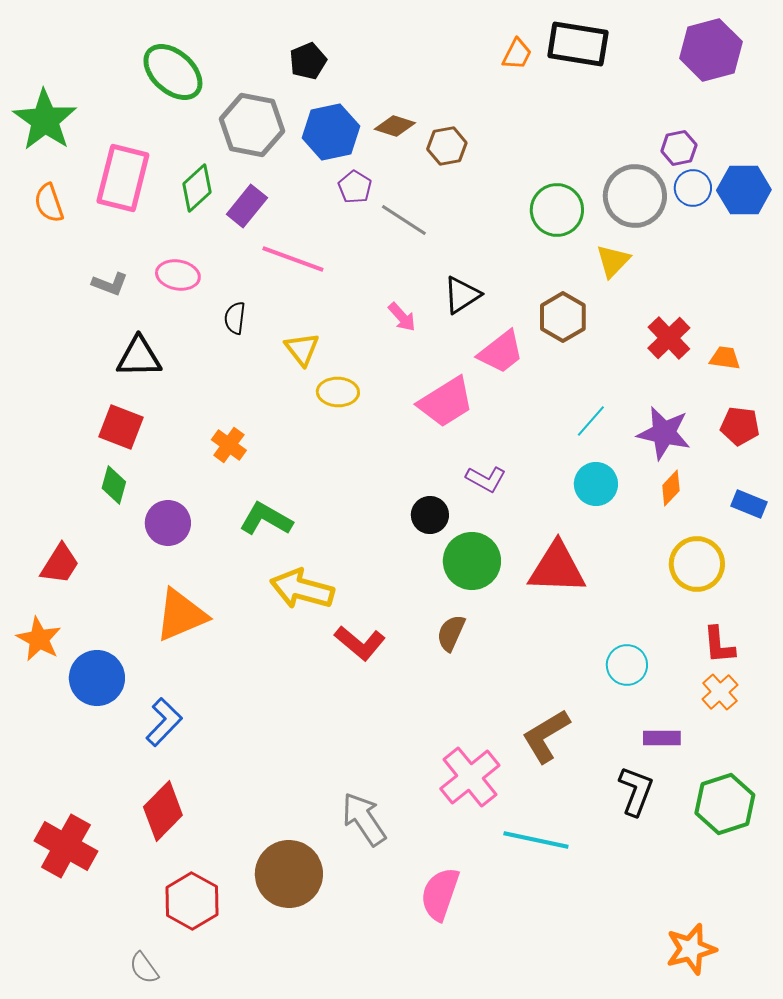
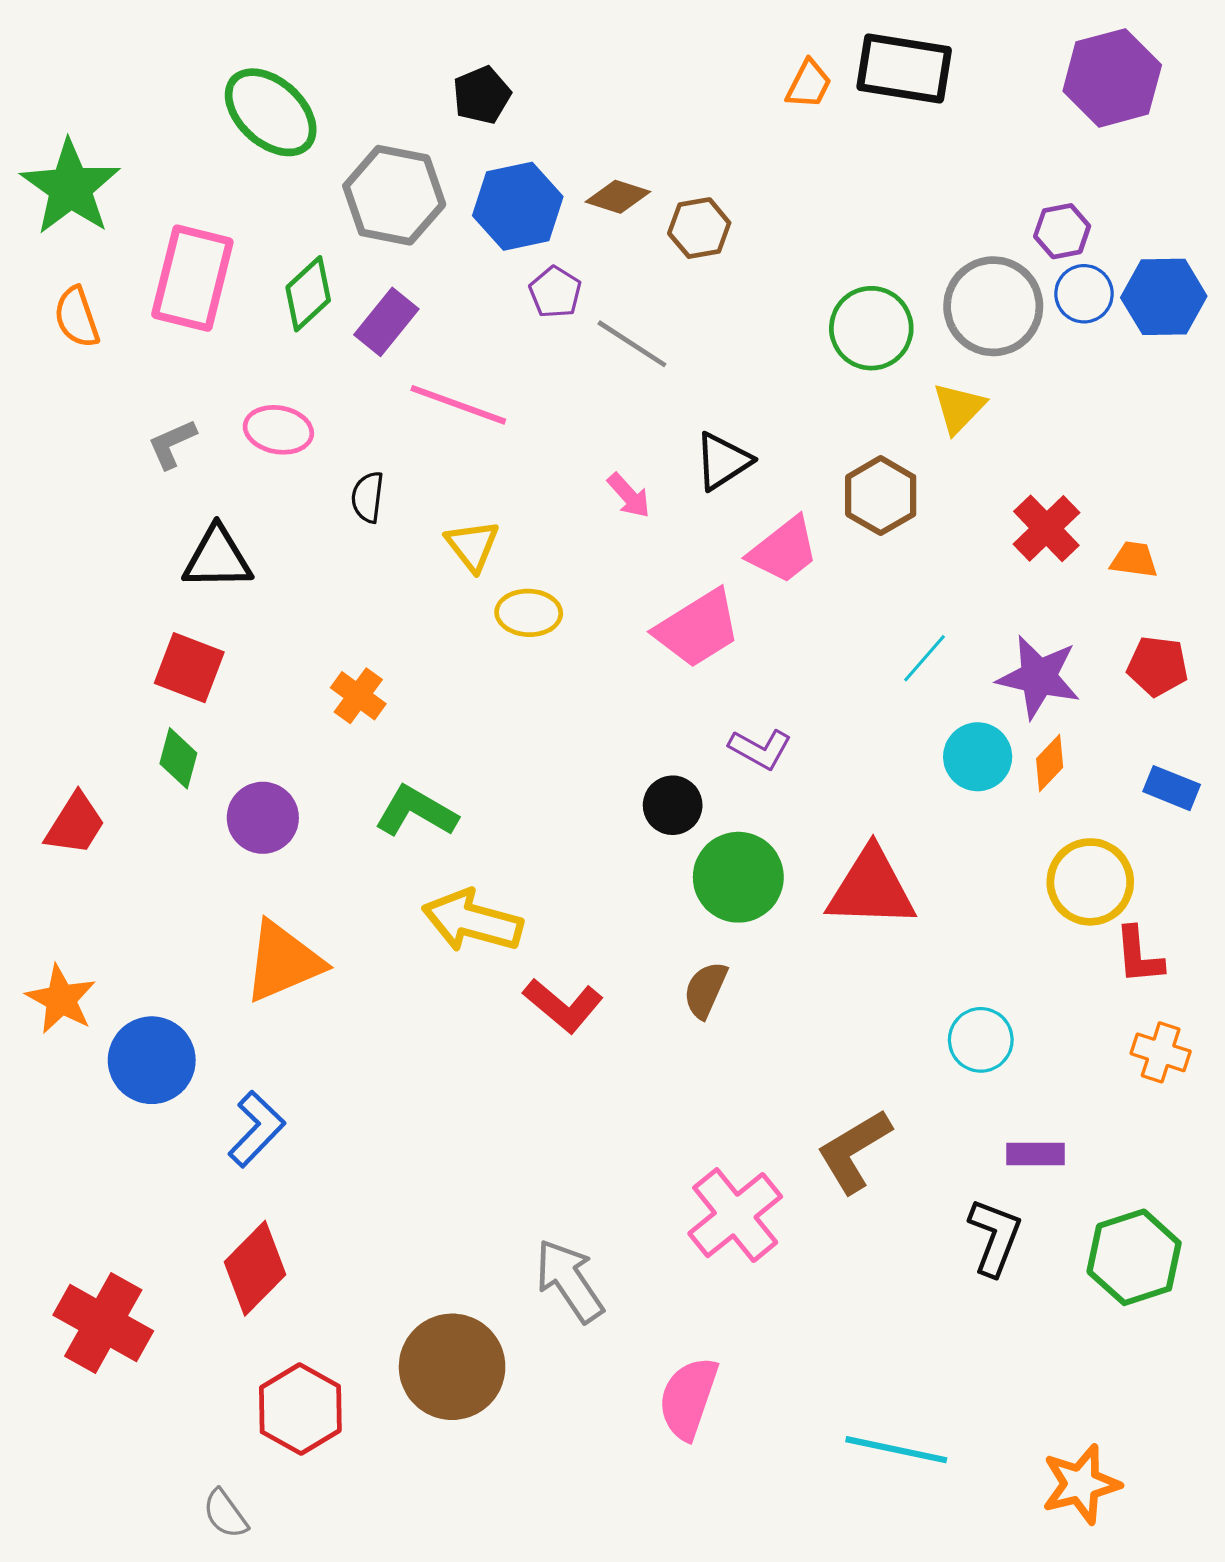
gray L-shape: (110, 284) -> (172, 444), turned 135
cyan circle: (596, 484) -> (978, 757), moved
red trapezoid: (60, 564) -> (75, 824), moved
red L-shape: (719, 645) -> (1139, 955), moved
orange cross: (720, 692) -> (1161, 1052), moved, turned -30
cyan line: (536, 840) -> (896, 1450), moved

